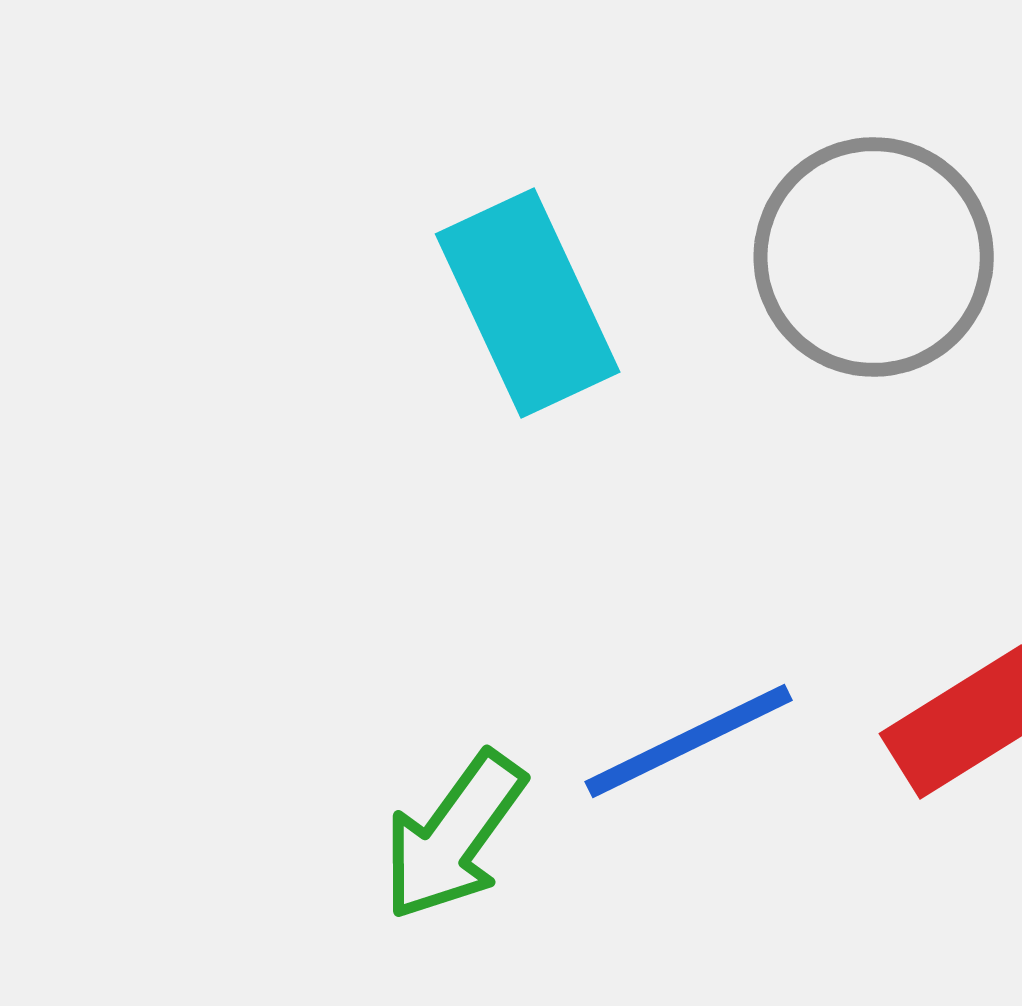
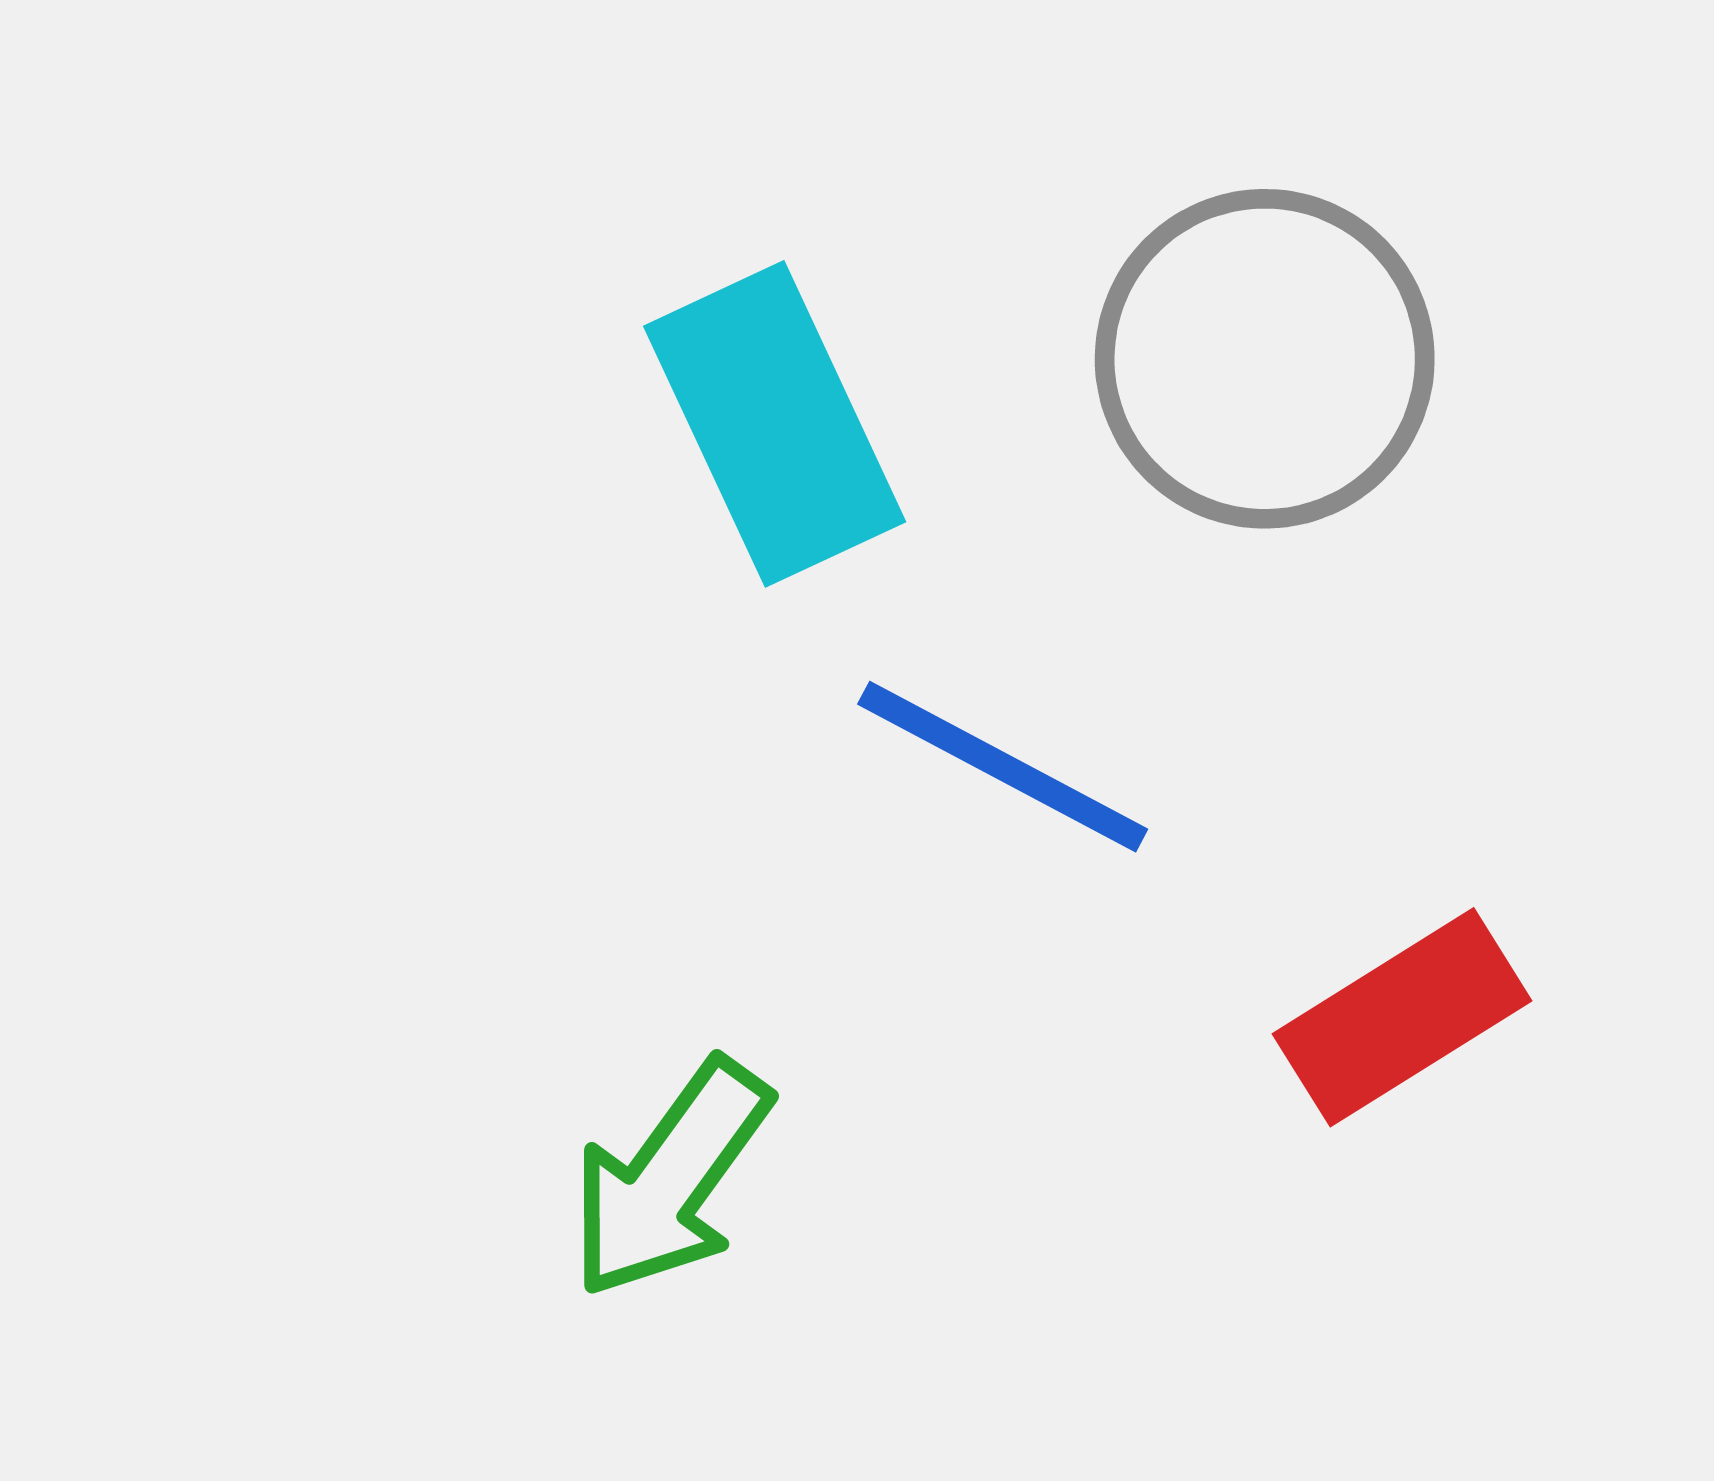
blue line: (689, 741) -> (1003, 767), moved, turned 54

